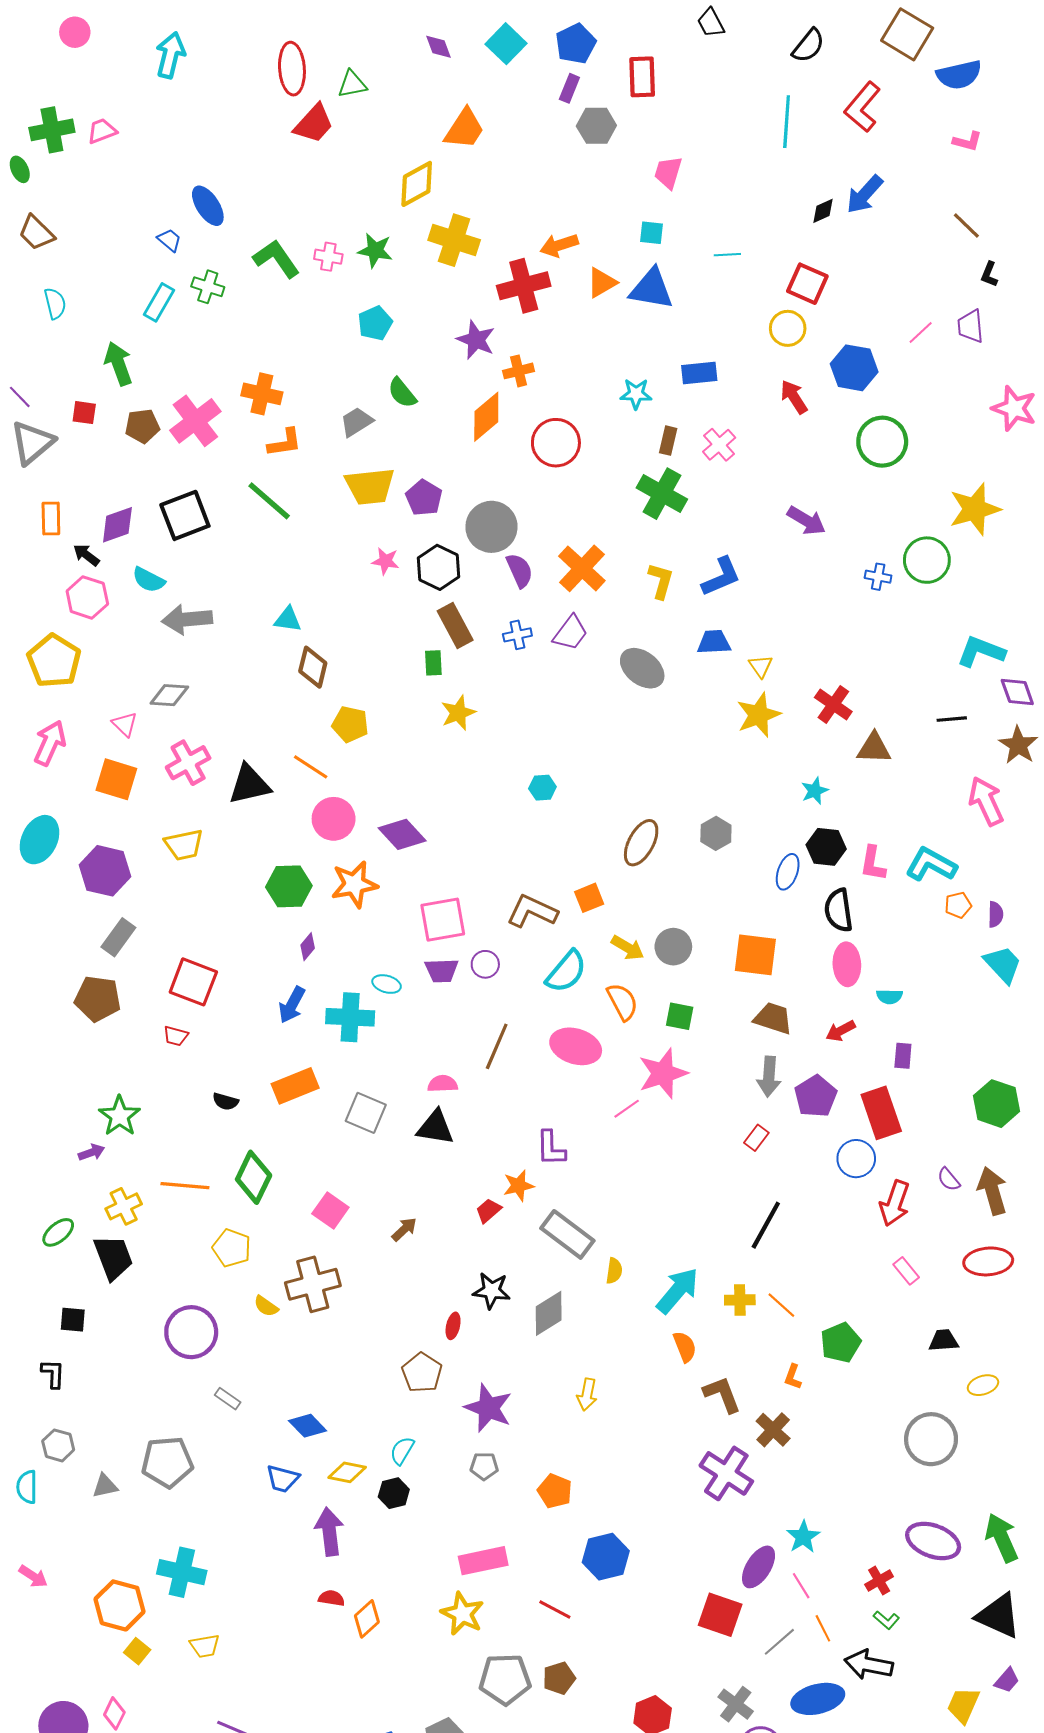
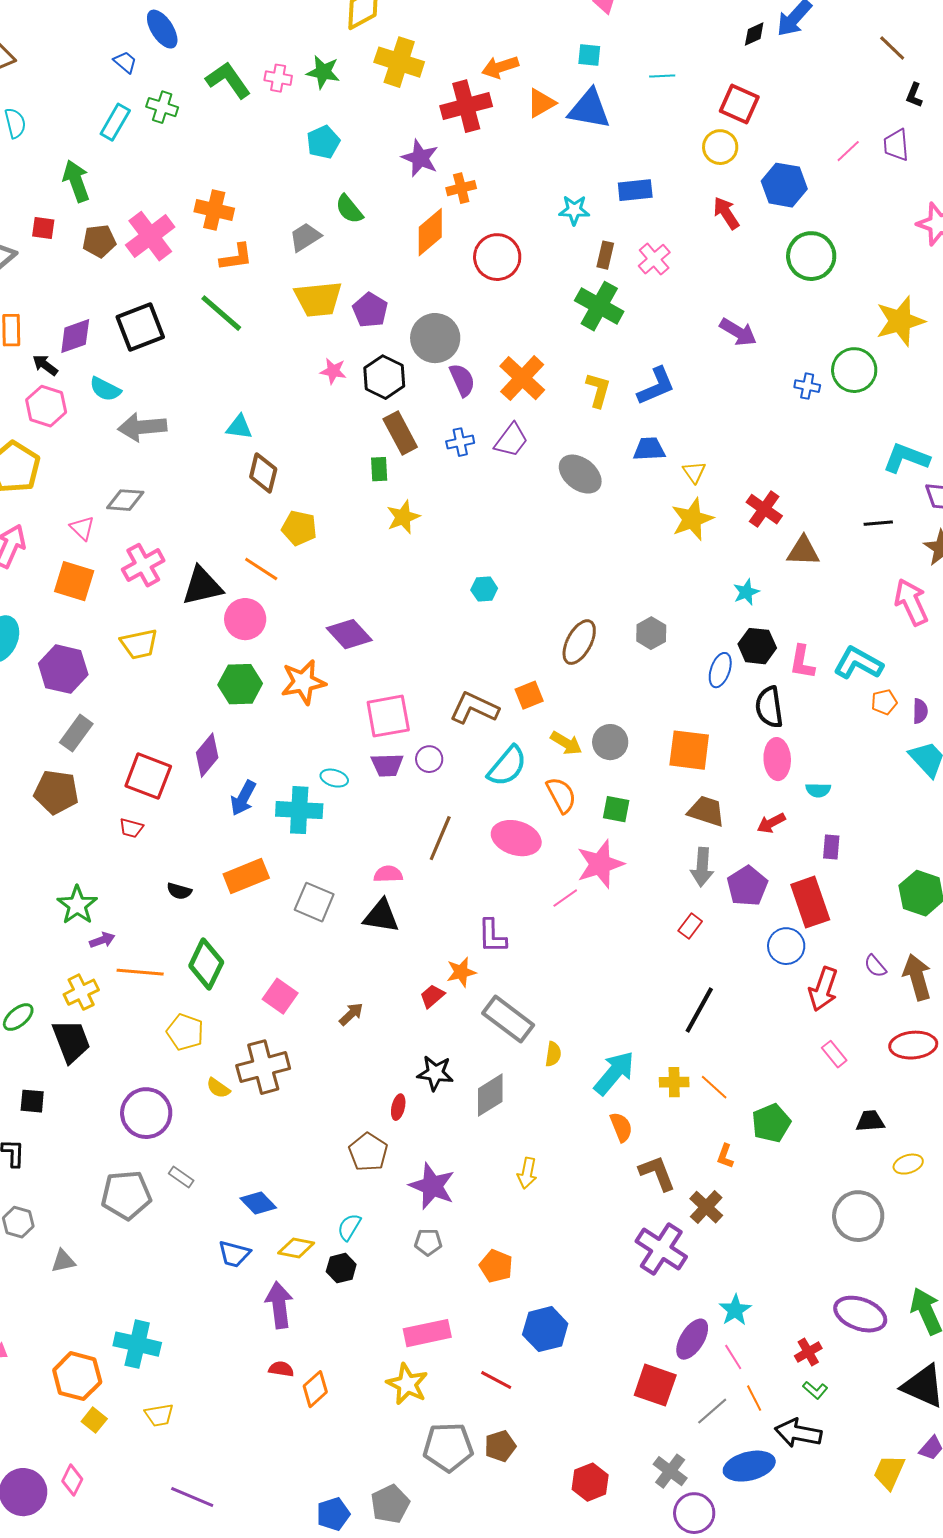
pink circle: (334, 819) -> (245, 619), moved
purple diamond: (308, 947) -> (207, 755), moved, size x1.6
purple arrow: (91, 1152) -> (102, 940), moved
gray pentagon: (167, 1462) -> (126, 1195), moved

